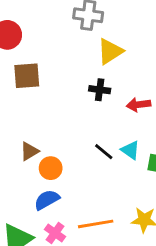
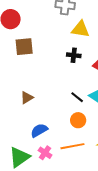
yellow triangle: (110, 51) -> (80, 29), turned 42
orange circle: (51, 168) -> (78, 120), moved

